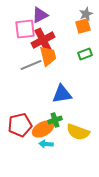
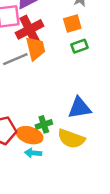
orange square: (83, 26) -> (72, 23), moved
blue triangle: (62, 94) -> (79, 108), moved
orange ellipse: (43, 129) -> (30, 135), turned 45

